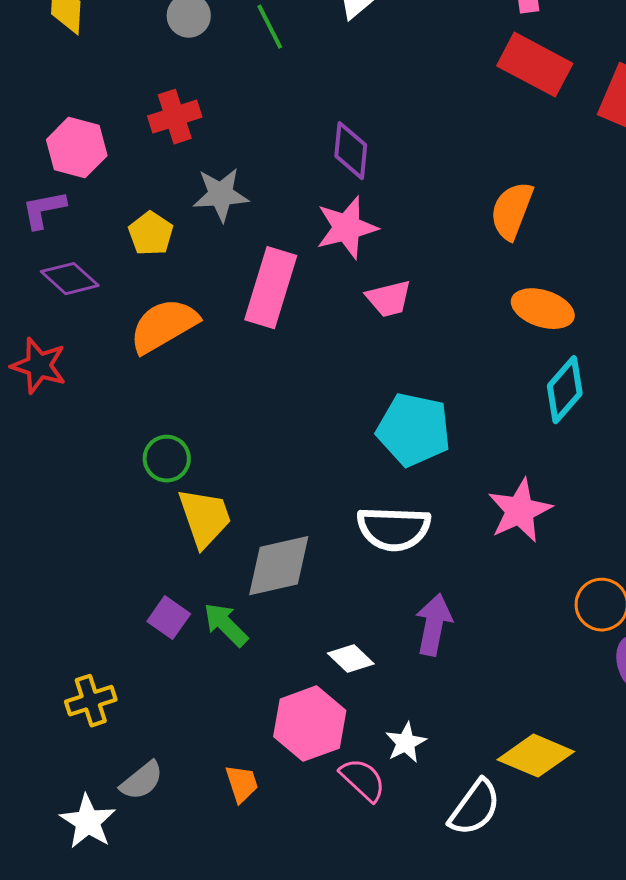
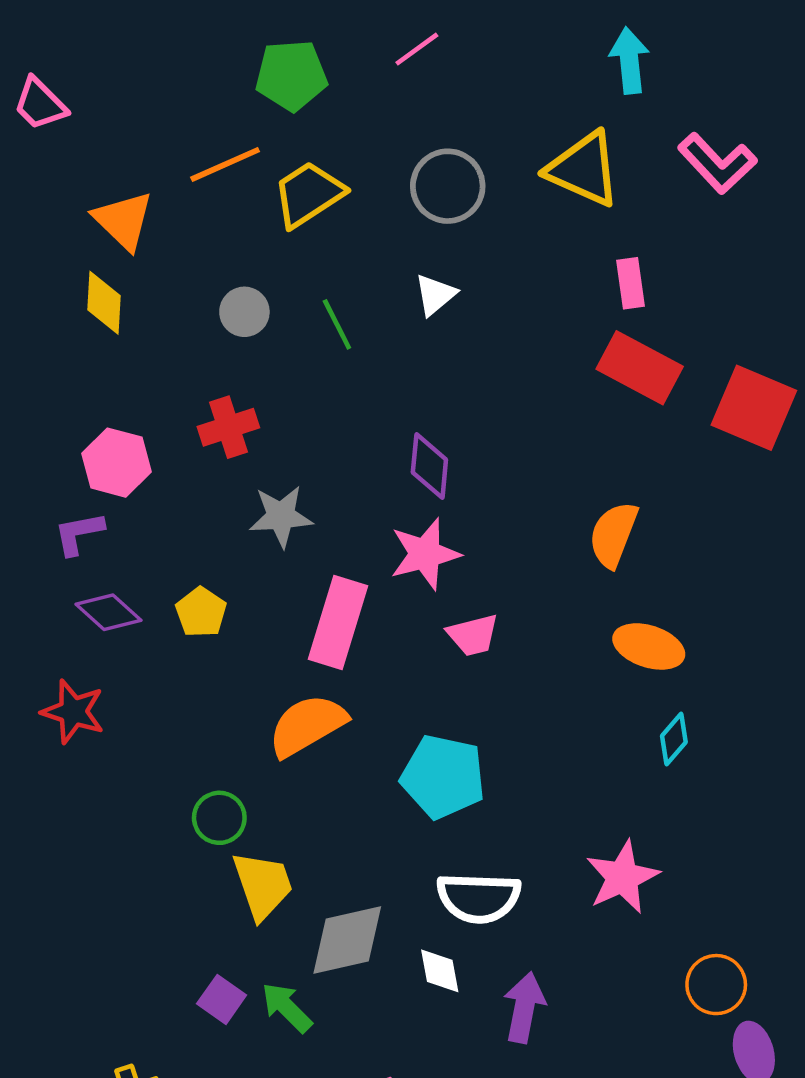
yellow pentagon: (151, 234) -> (201, 612), moved
orange semicircle: (164, 326) -> (307, 725), moved
cyan diamond: (565, 390) -> (674, 739), size x0.7
cyan pentagon: (414, 430) -> (443, 777), moved
white diamond: (351, 659) -> (440, 971), moved, turned 36

